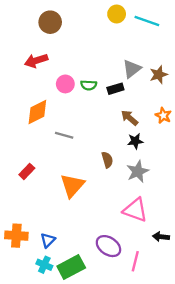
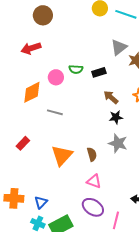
gray triangle: (132, 69) -> (119, 47), moved
pink circle: (65, 84) -> (56, 77), moved
brown semicircle: (107, 160) -> (92, 154), moved
gray star: (138, 171) -> (118, 143), turned -30
pink triangle: (135, 210) -> (94, 181), moved, size x0.7

